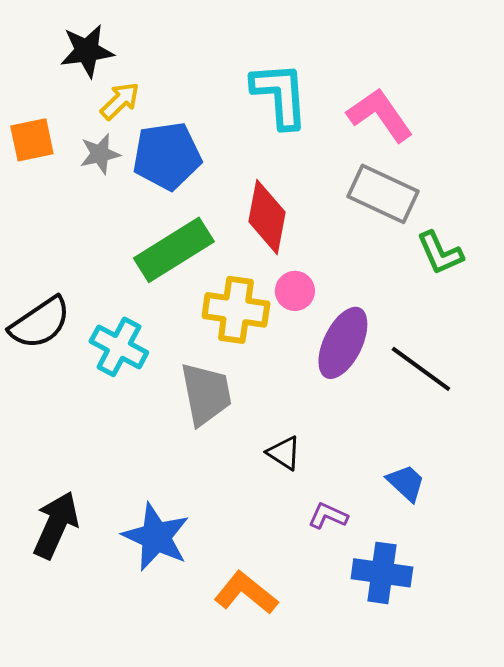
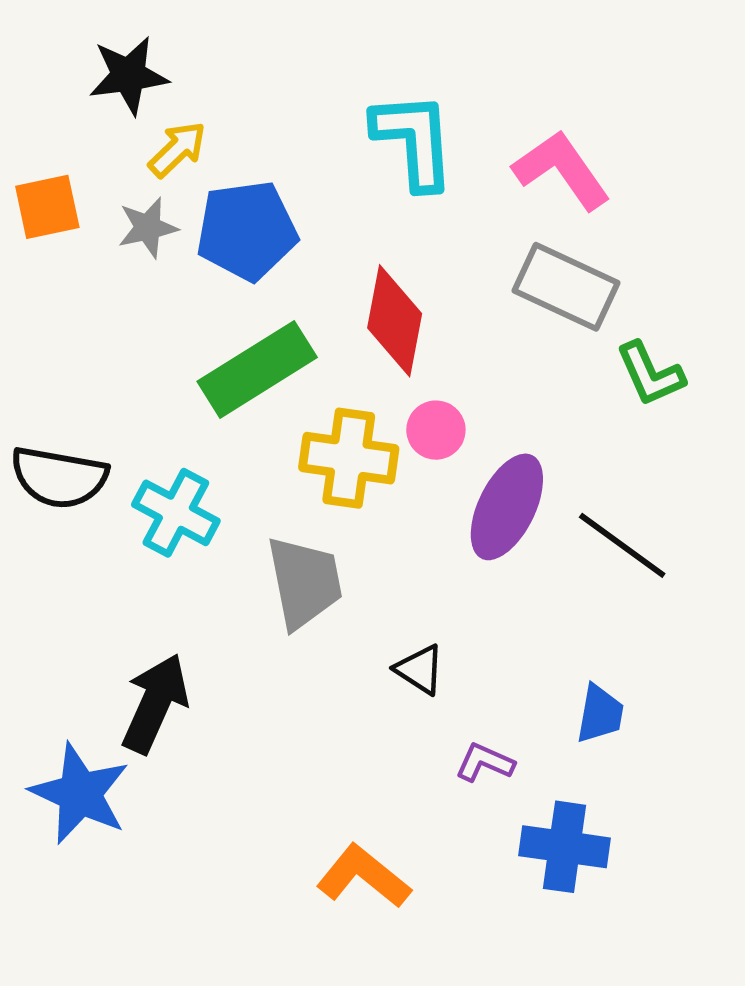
black semicircle: (40, 323) -> (59, 477), turned 44
blue trapezoid: (406, 483) -> (600, 714), turned 57
black arrow: (56, 525) -> (155, 703), moved
blue star: (156, 537) -> (80, 794), moved

